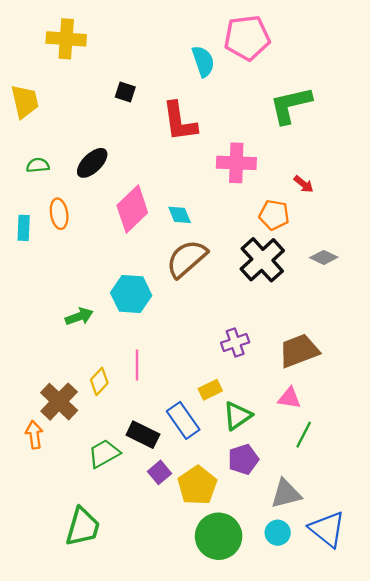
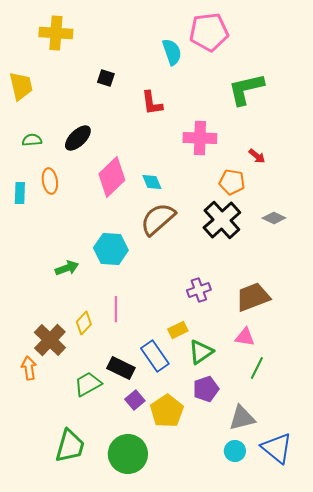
red L-shape: (180, 122) -> (152, 103), size x0.7
green circle: (219, 536) -> (128, 454), moved

